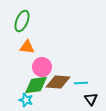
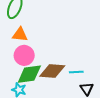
pink circle: (42, 67) -> (24, 55), moved

